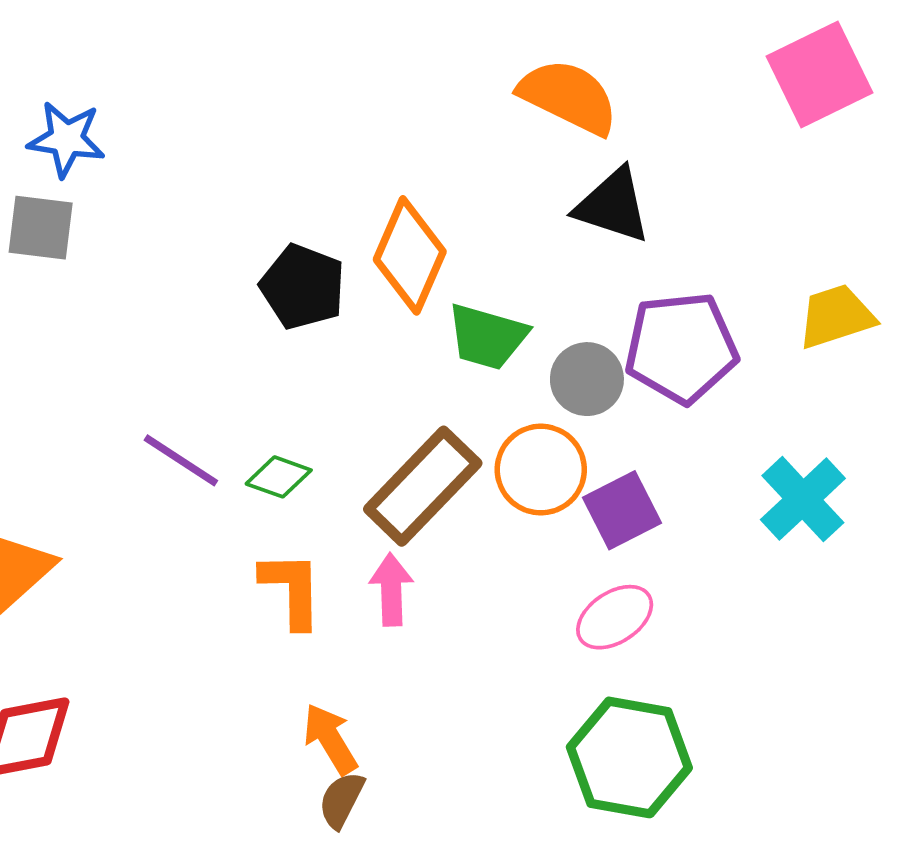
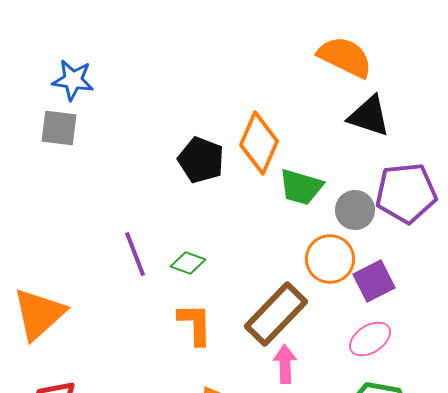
purple line: (181, 460) -> (135, 254), turned 36
brown rectangle: (423, 486) -> (276, 314), moved
pink arrow: (391, 589) -> (285, 364), moved

